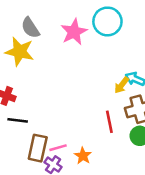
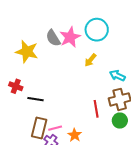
gray semicircle: (30, 28) -> (53, 38), moved
yellow arrow: (122, 85) -> (90, 60), moved
black line: (18, 120) -> (36, 99), moved

